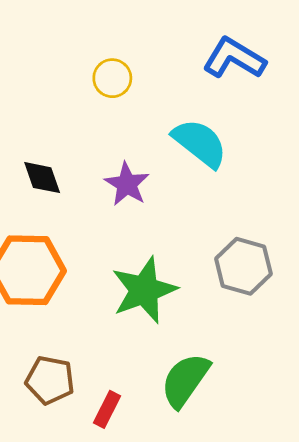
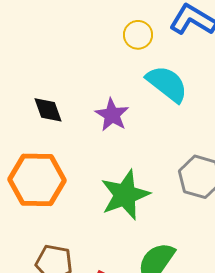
yellow circle: (112, 78) -> (138, 35), moved

